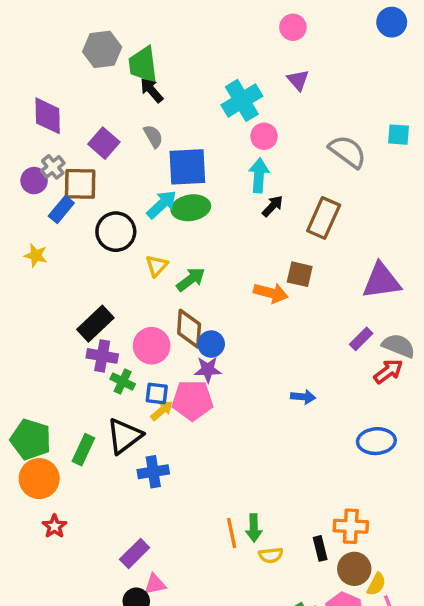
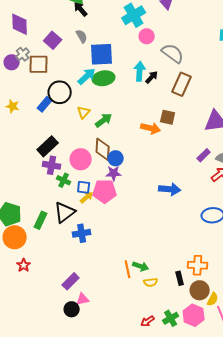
gray semicircle: (347, 152) -> (173, 53), moved
cyan arrow: (259, 175) -> (140, 71), moved
blue rectangle: (61, 209) -> (45, 104), moved
blue arrow: (303, 397) -> (170, 189), size x1.5
green arrow: (254, 528) -> (141, 266), turned -70

